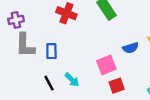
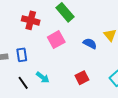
blue semicircle: (131, 48) -> (90, 44), turned -128
pink square: (106, 65) -> (56, 40), moved

